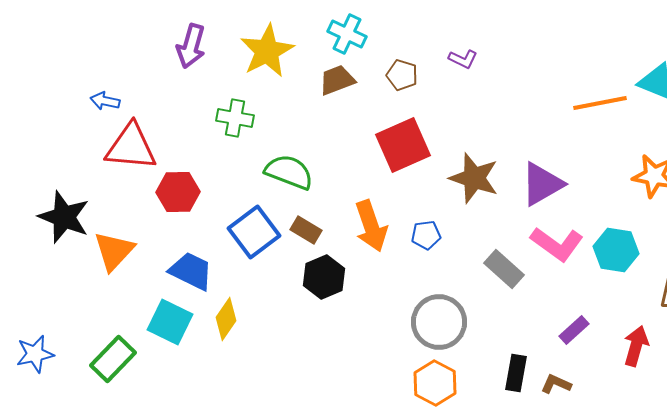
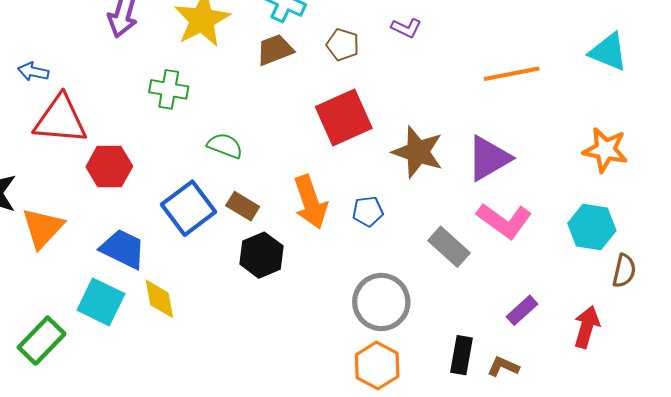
orange line: (600, 103) -> (512, 74), moved
green semicircle: (289, 172) -> (225, 146), size x0.7
cyan hexagon: (616, 250) -> (592, 227), moved
yellow diamond: (226, 319) -> (159, 299), turned -45

